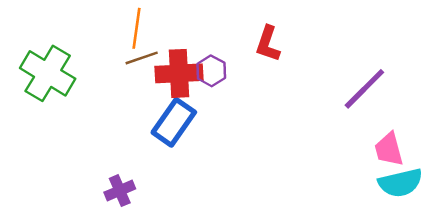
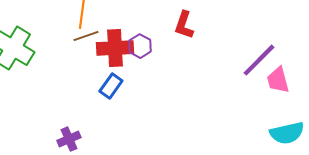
blue rectangle: (174, 122) -> (111, 86), size x0.7
pink trapezoid: (389, 149) -> (278, 80), moved

